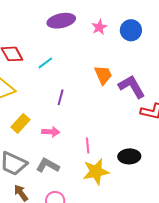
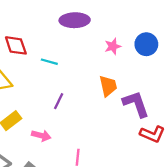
pink star: (99, 27) -> (113, 46), moved
cyan line: (45, 63) -> (49, 62), turned 42

